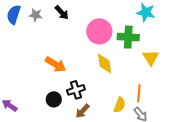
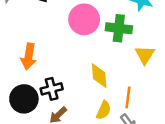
orange arrow: (56, 64) -> (29, 56), turned 65
yellow diamond: (105, 64) -> (99, 76), moved
black circle: (54, 99) -> (24, 99), size x1.5

